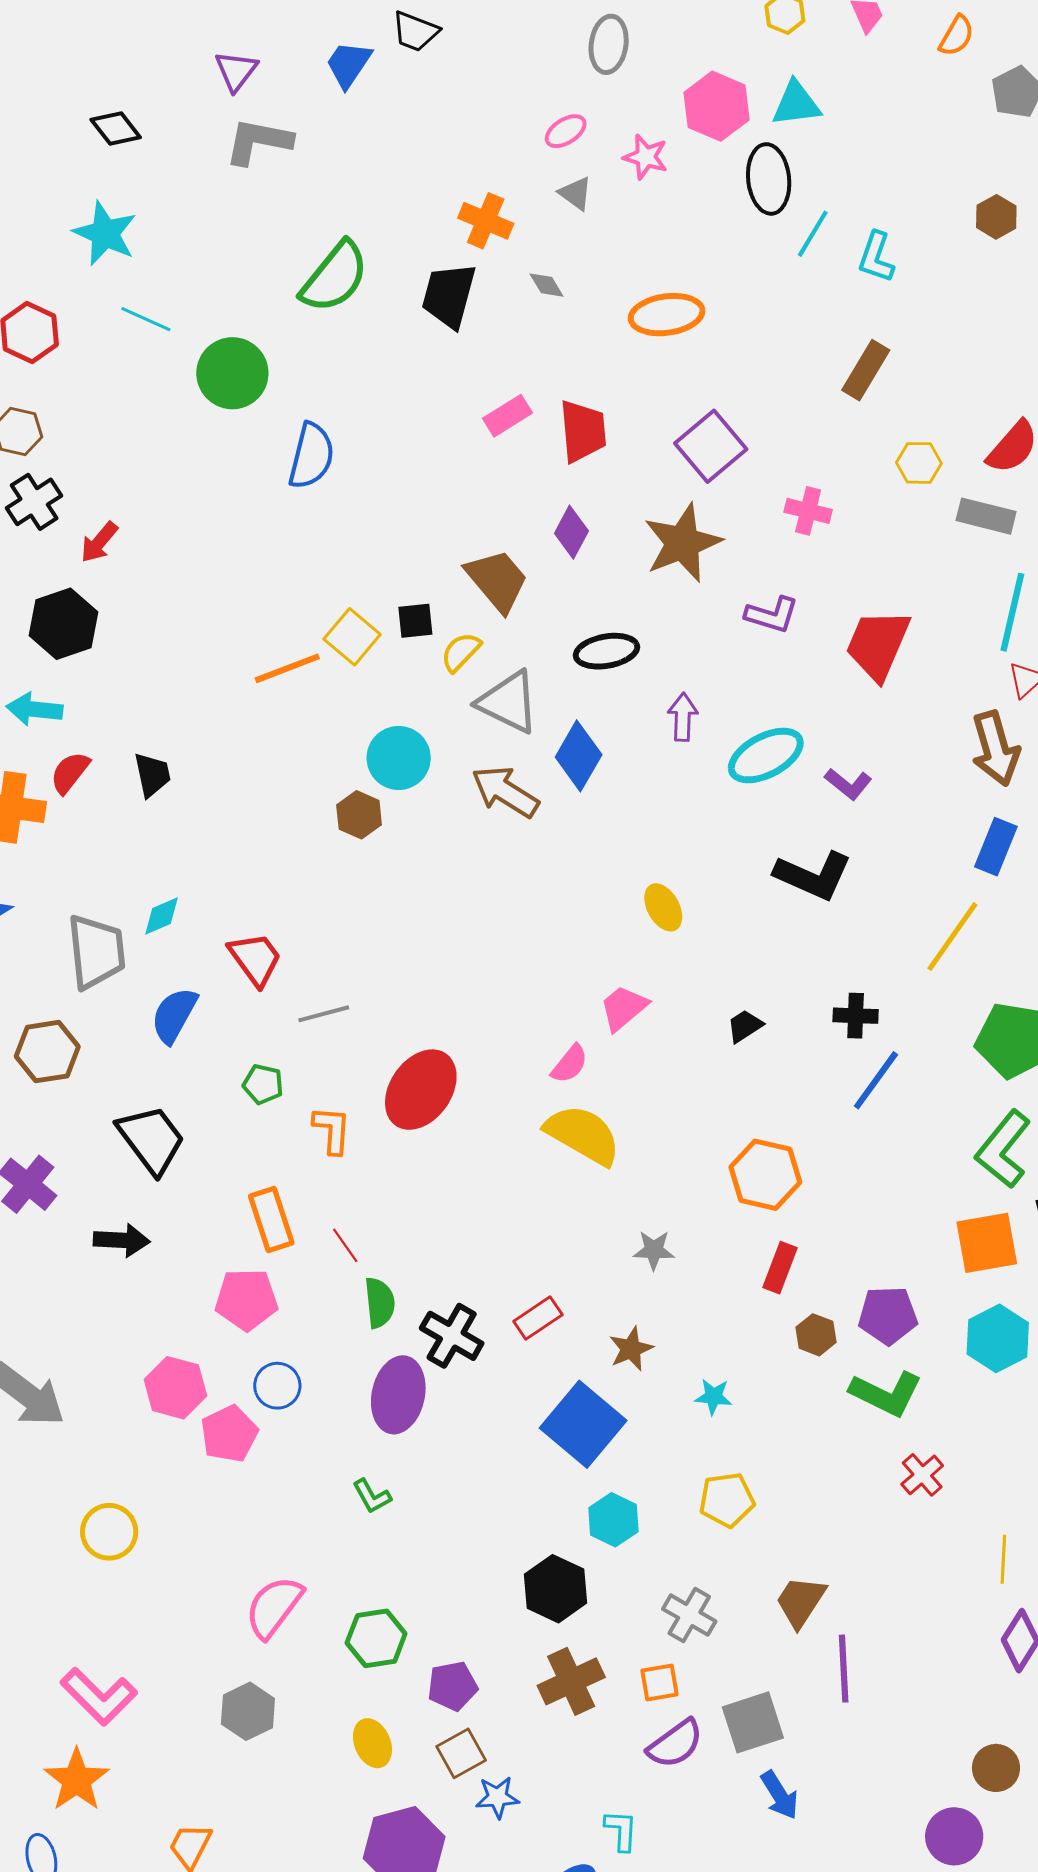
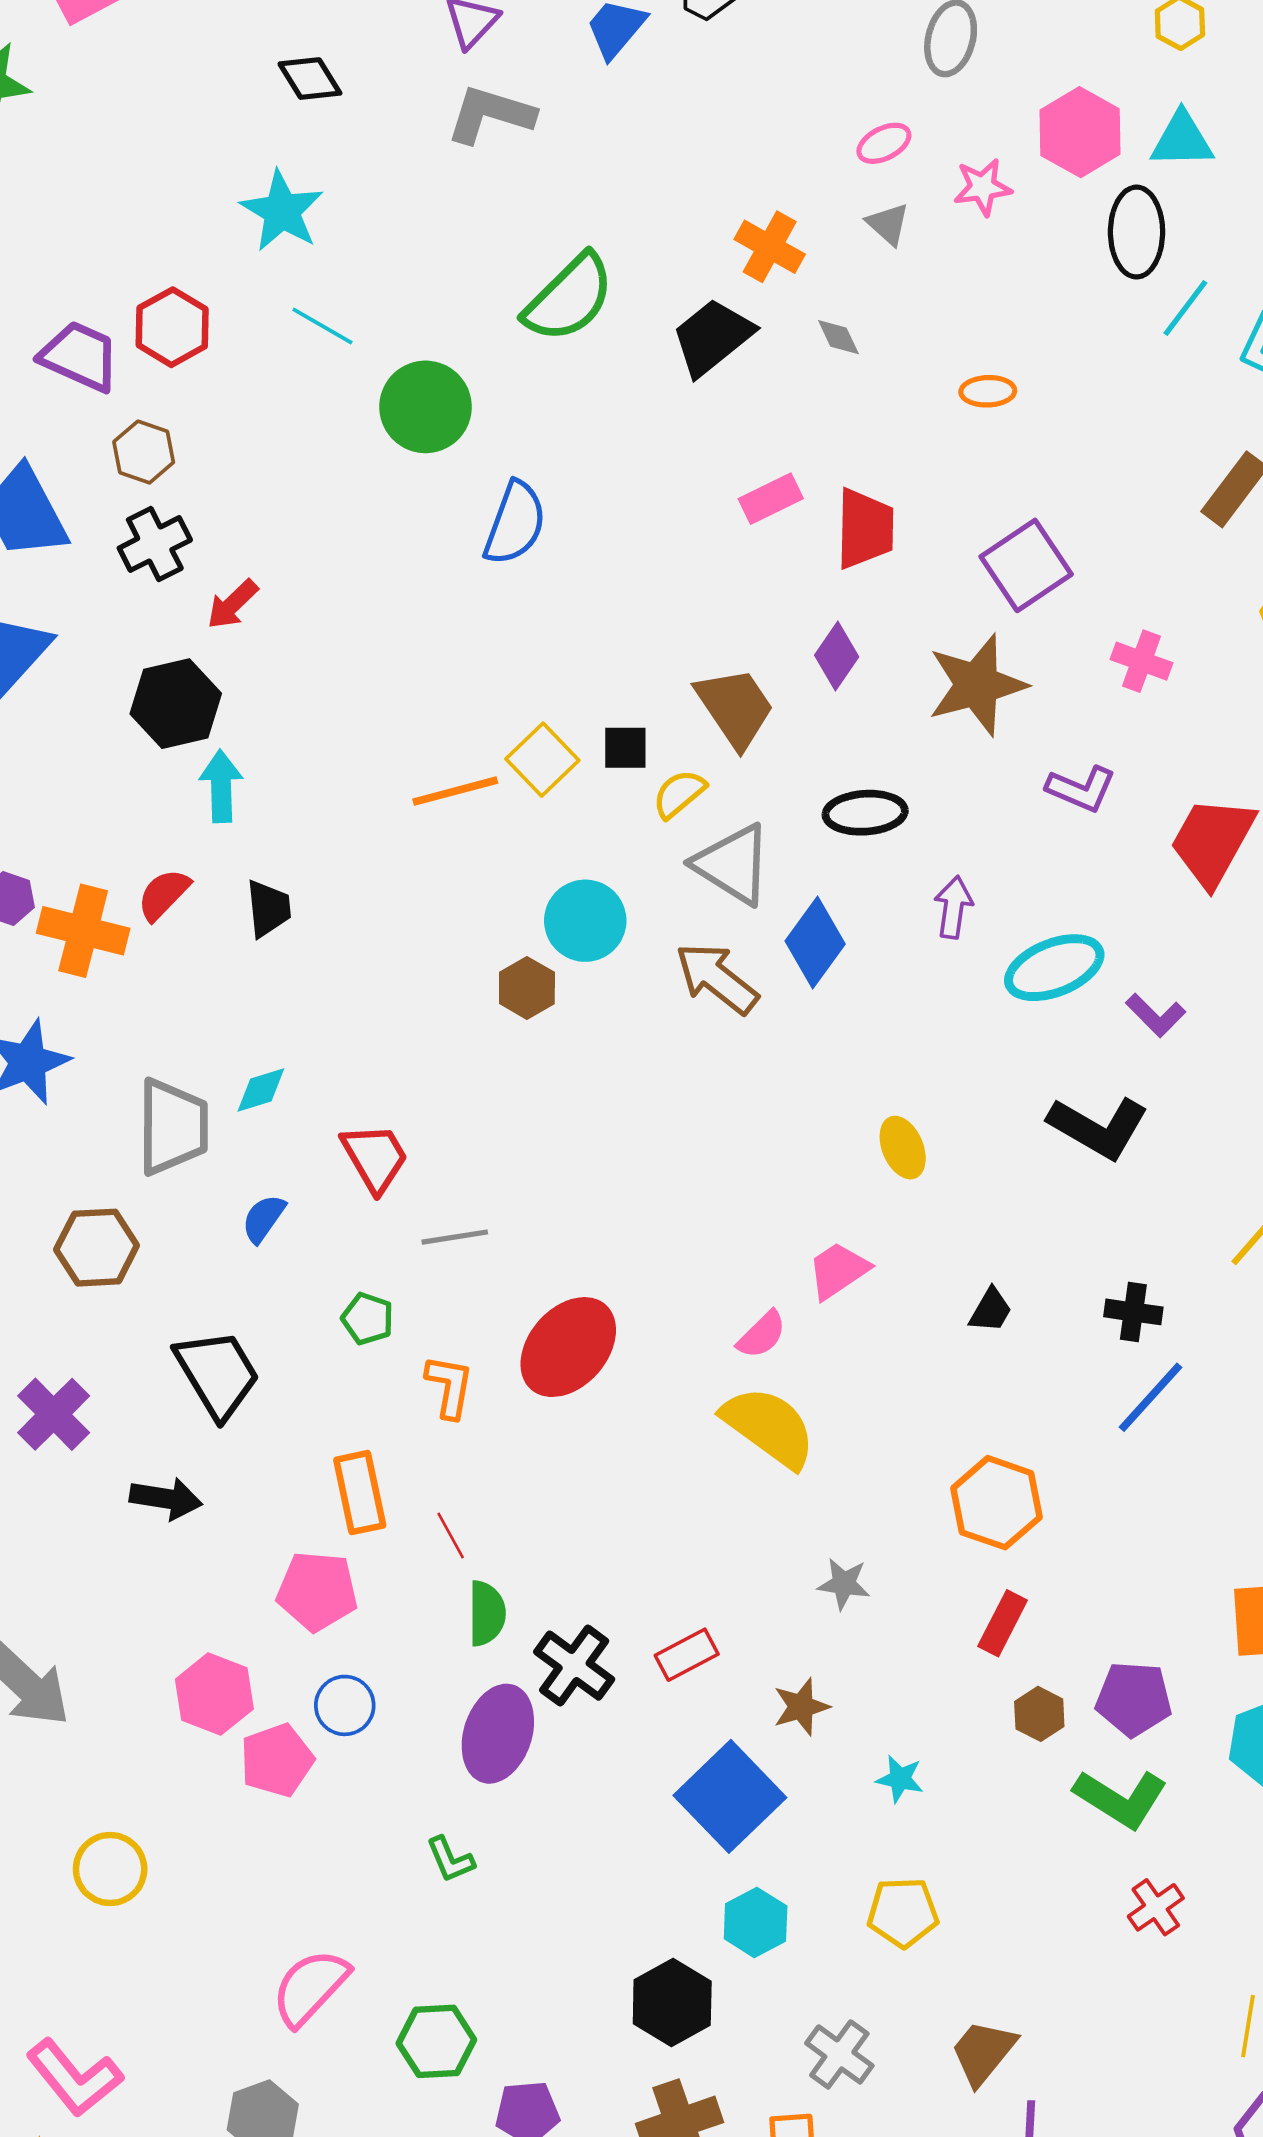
pink star: (646, 157) -> (983, 187), turned -30
black trapezoid: (449, 295) -> (712, 337), turned 30
orange ellipse: (667, 315) -> (988, 391), size x0.6
cyan arrow: (35, 709) -> (221, 786), moved, turned 76
blue semicircle: (174, 1015) -> (264, 1219), size x0.7
black trapezoid: (745, 1026) -> (991, 1310), turned 147

